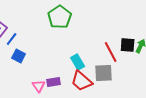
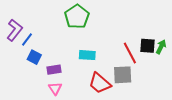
cyan rectangle: (78, 62) -> (87, 55), moved, turned -56
purple rectangle: (54, 82) -> (54, 70), moved

